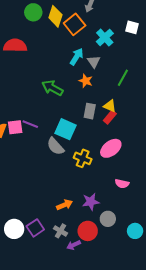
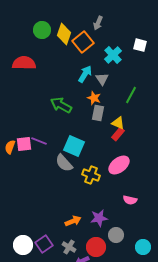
gray rectangle: (90, 111) -> (98, 113), moved

